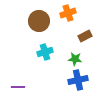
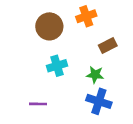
blue cross: (78, 80) -> (99, 101), turned 30
purple line: (18, 87) -> (38, 104), moved

